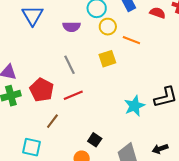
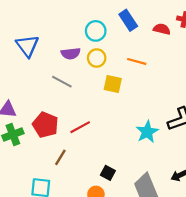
yellow circle: (108, 27) -> (97, 58), moved
yellow square: (107, 59) -> (113, 84), turned 36
gray line: (70, 65) -> (62, 82), moved, turned -30

